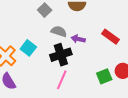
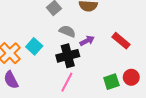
purple arrow: (78, 39) -> (87, 41), turned 136

